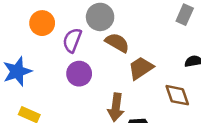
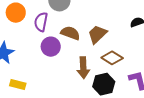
brown semicircle: (117, 43) -> (70, 33), moved
brown diamond: (177, 95) -> (112, 58), moved, turned -30

